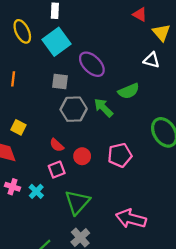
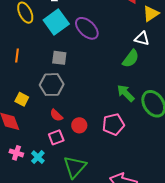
yellow triangle: (161, 33) -> (151, 14), turned 36
purple ellipse: (92, 64) -> (87, 28), moved
green semicircle: (129, 91) -> (131, 59), moved, turned -30
green arrow: (103, 108) -> (126, 93), moved
gray hexagon: (74, 109) -> (52, 85), moved

